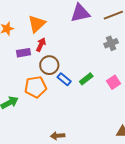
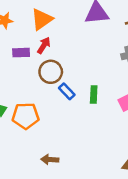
green rectangle: (86, 79) -> (94, 94), turned -56
orange pentagon: (36, 87) -> (26, 116), moved

